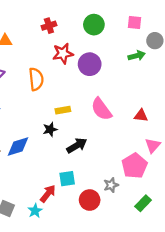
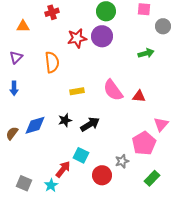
red cross: (49, 26) -> (52, 12), moved
green arrow: (137, 56) -> (146, 53), moved
purple circle: (90, 64) -> (102, 36), moved
red triangle: (141, 116) -> (139, 96), moved
black star: (50, 129) -> (65, 120), moved
cyan square: (67, 179) -> (81, 155), turned 35

